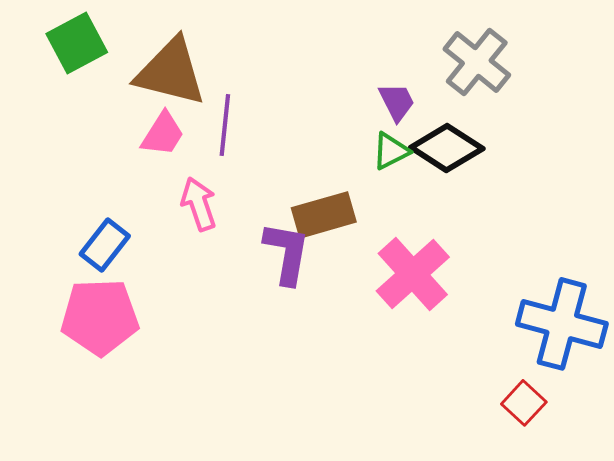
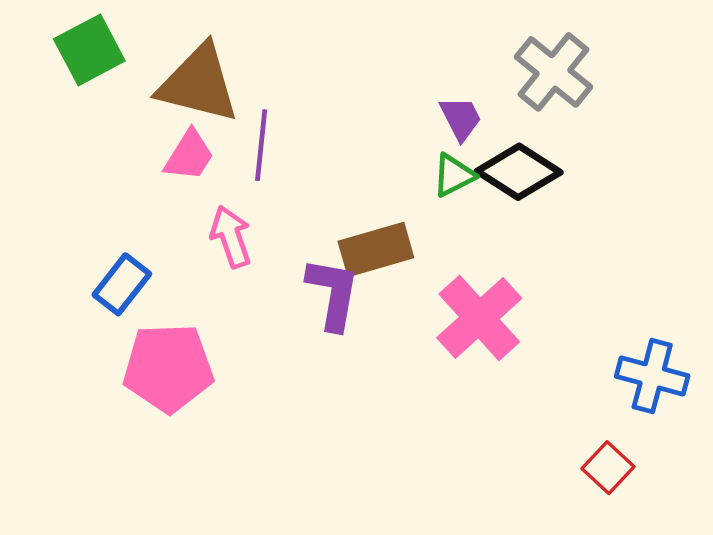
pink pentagon: (100, 317) -> (168, 368), moved
blue cross: (562, 324) -> (652, 376), size x0.7

